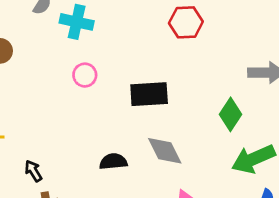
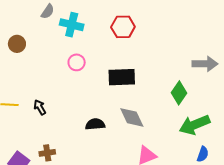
red hexagon: (186, 22) -> (123, 27), moved
black arrow: (33, 171) -> (40, 107), moved

